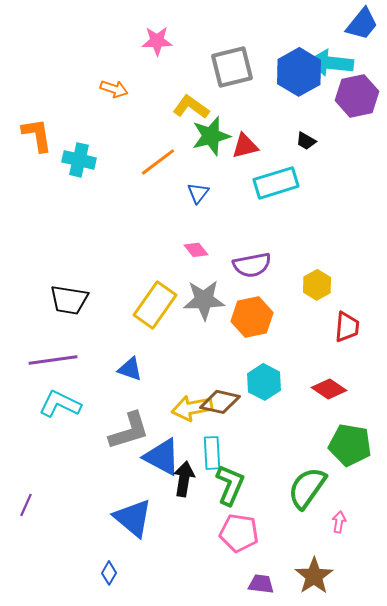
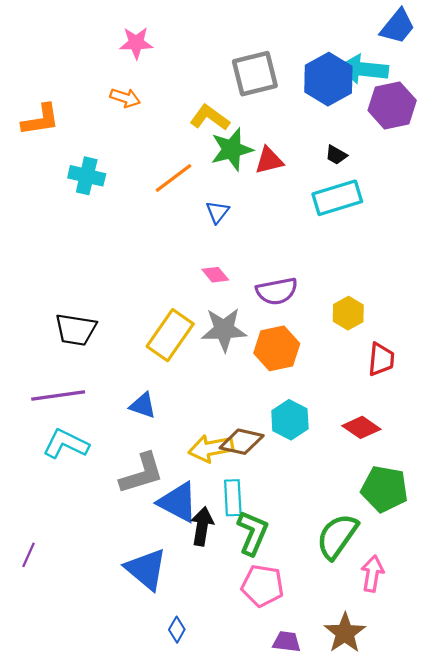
pink star: (157, 41) -> (136, 43), moved
orange L-shape: (37, 135) -> (41, 120), moved, turned 90
cyan rectangle: (276, 183) -> (337, 198), moved
pink arrow: (339, 522) -> (372, 574), size x1.5
blue diamond: (109, 573) -> (177, 630), moved

